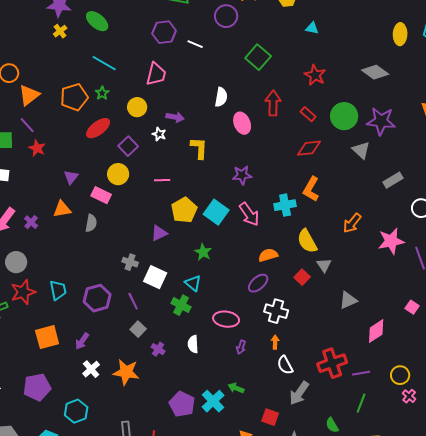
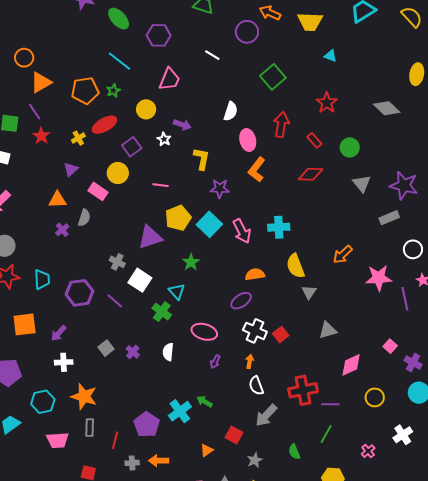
yellow cross: (60, 31) -> (78, 138), moved
purple hexagon: (164, 32) -> (159, 35), moved
green circle: (344, 116) -> (350, 147), size x0.7
purple star: (381, 121) -> (404, 185), moved
purple star: (242, 175) -> (220, 189), moved
orange L-shape: (311, 189) -> (257, 170), moved
purple cross: (31, 222) -> (62, 230), moved
purple triangle: (159, 233) -> (150, 237), size x1.5
red square: (302, 277) -> (281, 335), moved
purple line: (133, 301) -> (115, 301), turned -30
gray square: (138, 329) -> (106, 348), moved
white cross: (91, 369) -> (64, 362), turned 30
orange star: (126, 372) -> (84, 396), moved
yellow circle: (400, 375) -> (375, 397), moved
pink cross: (409, 396) -> (368, 451), moved
purple pentagon: (182, 404) -> (147, 425), moved

